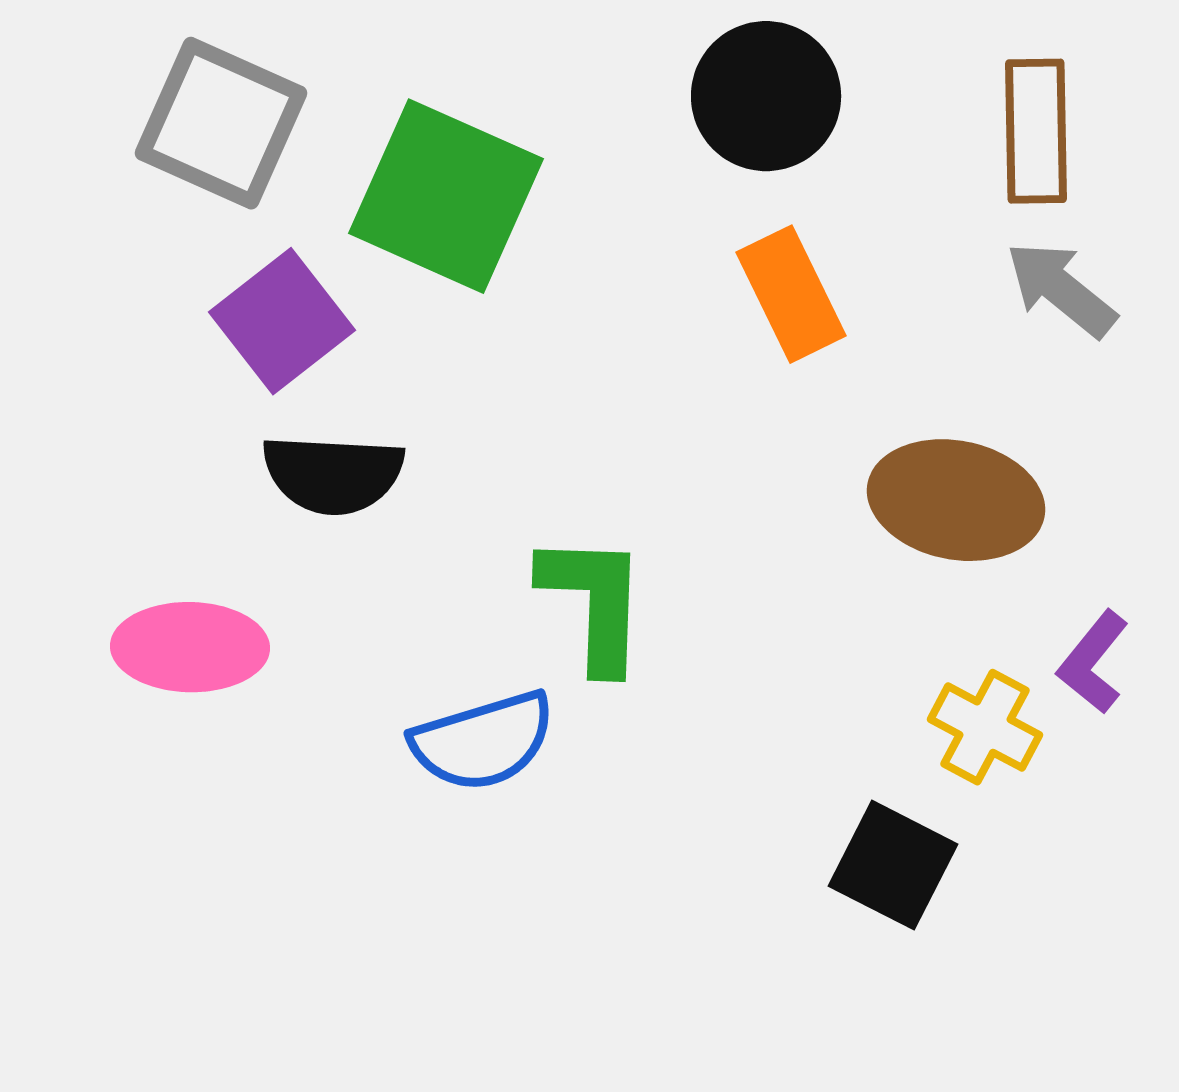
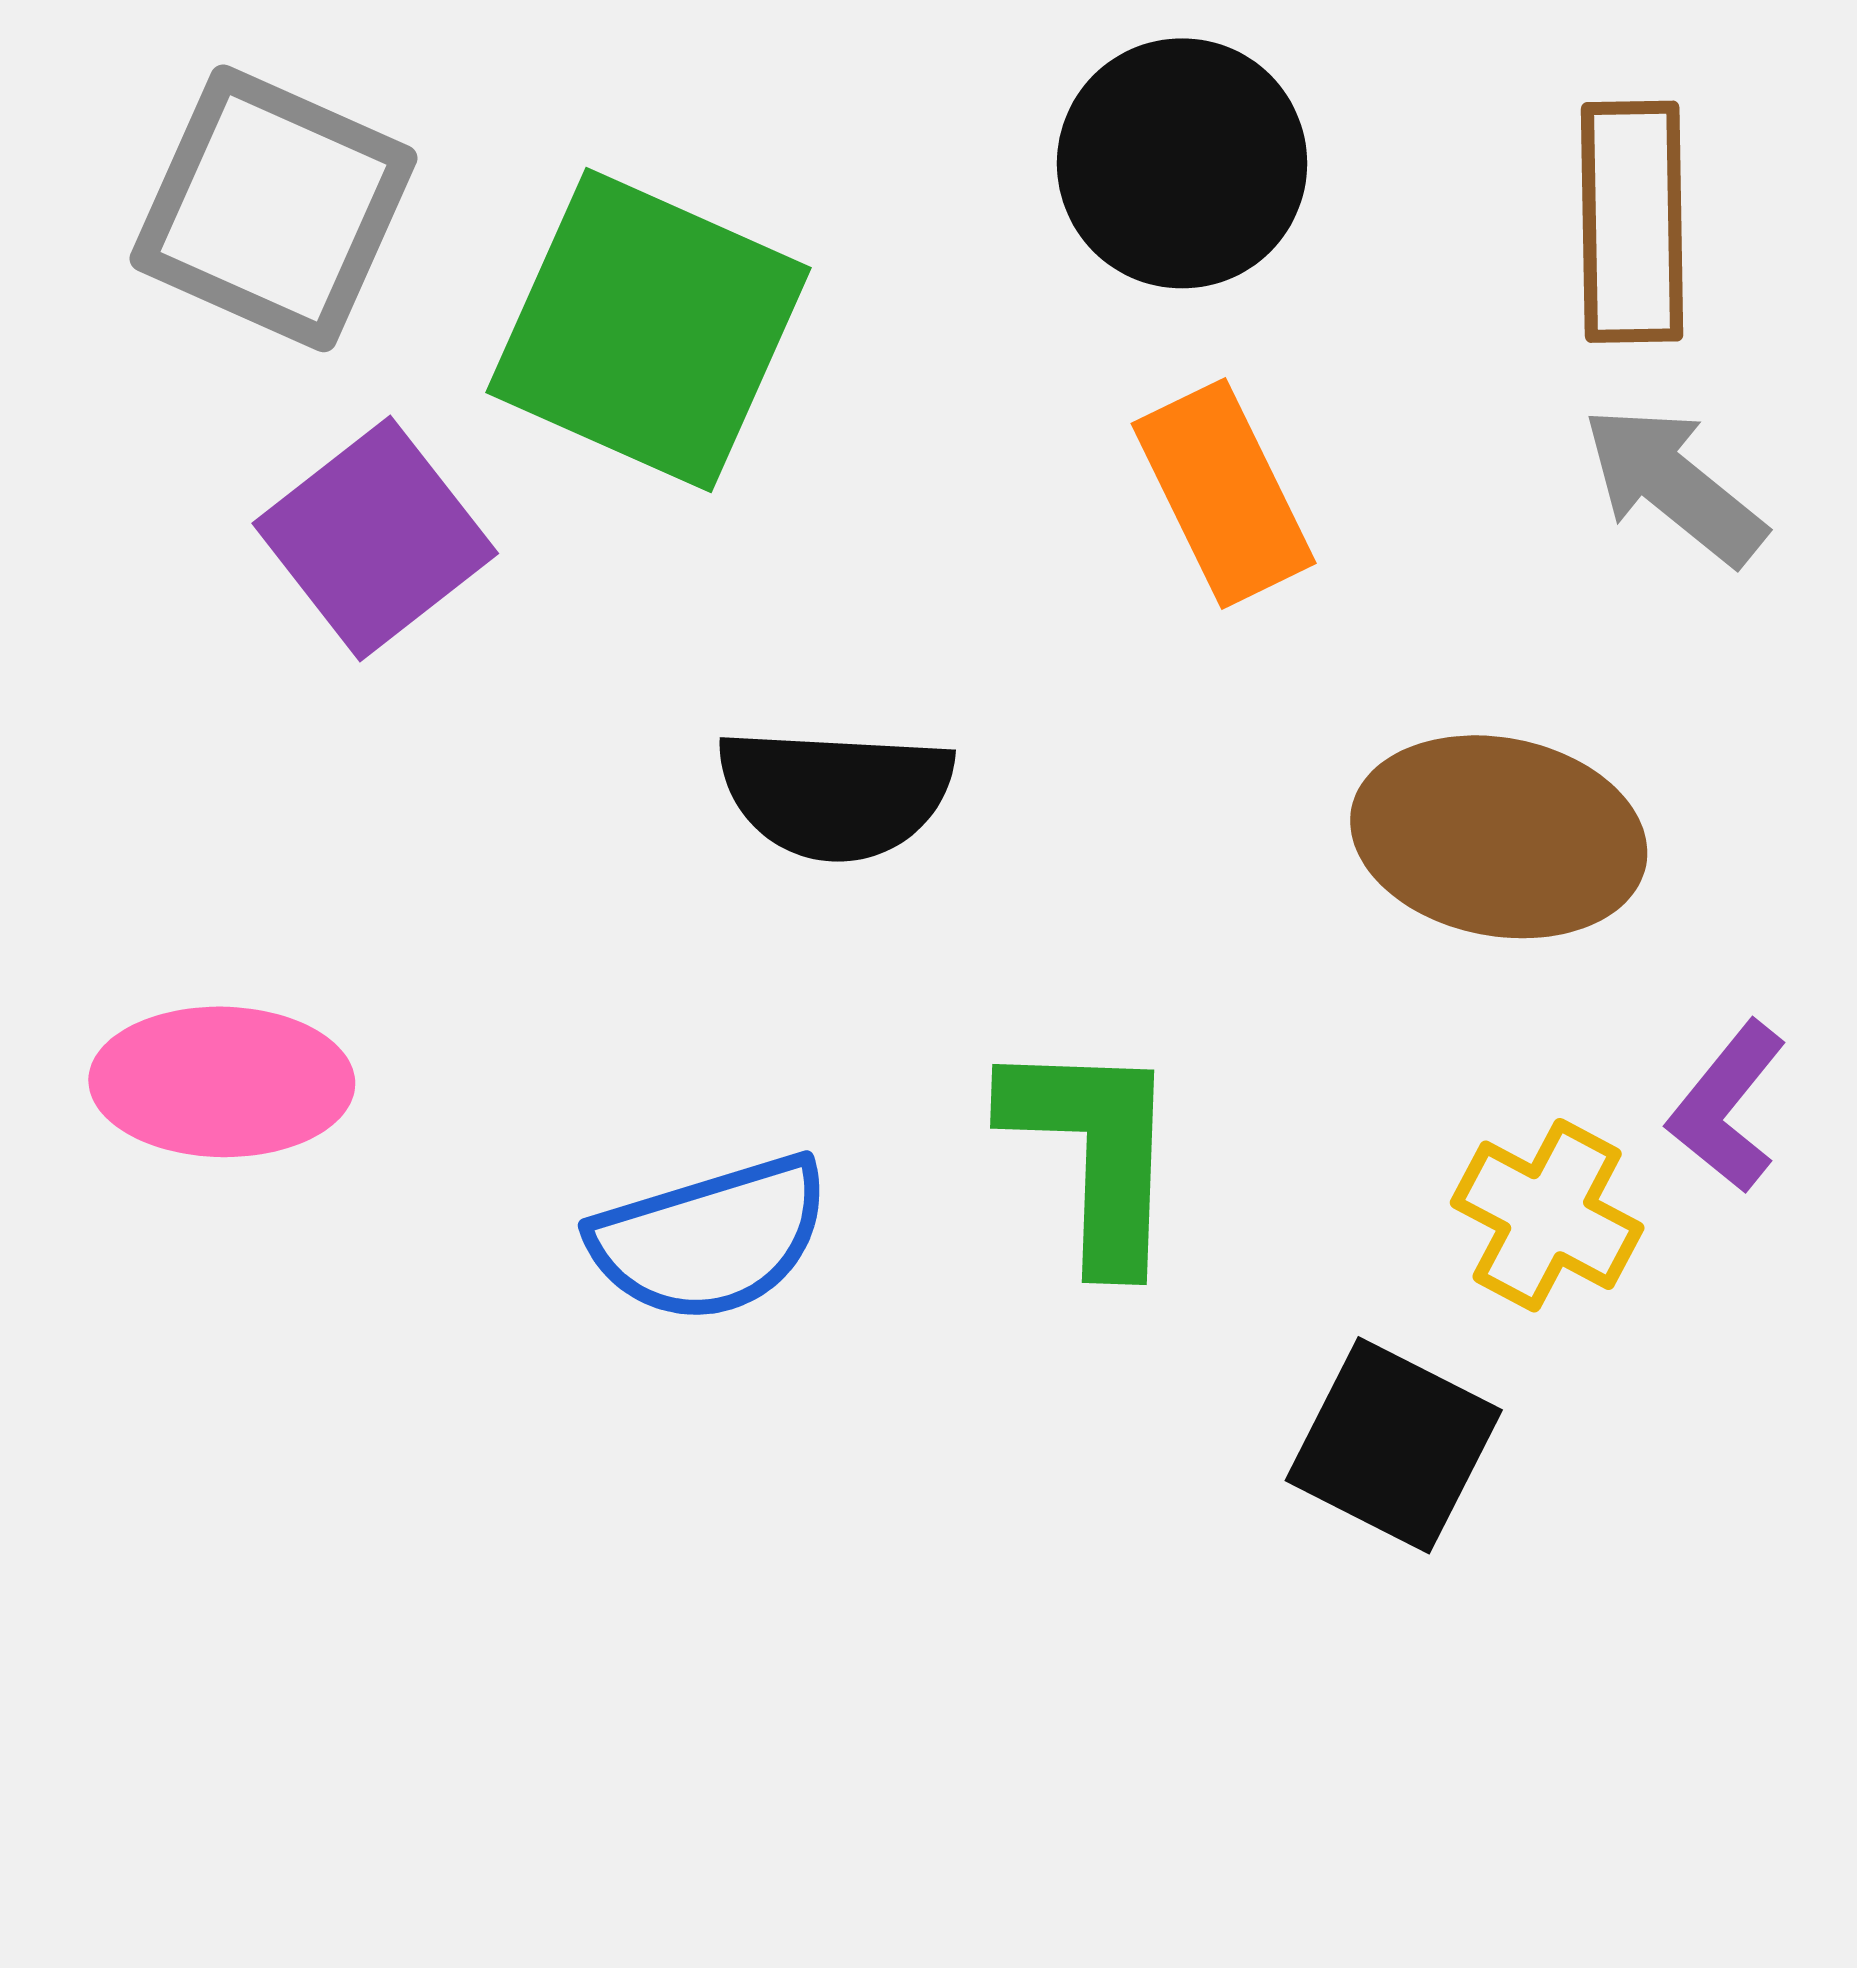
black semicircle: (333, 474) -> (835, 793), moved
green L-shape: (594, 602) -> (1094, 1152), moved

